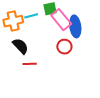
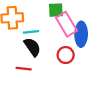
cyan line: (31, 16) -> (31, 32), moved
black semicircle: (20, 46) -> (32, 47), moved

